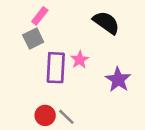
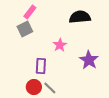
black semicircle: (106, 23) -> (80, 17), turned -40
purple rectangle: (56, 68) -> (41, 66), moved, size x0.7

